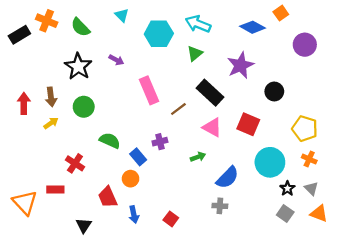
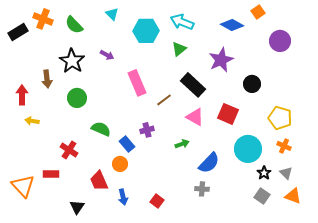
brown arrow: (51, 97) -> (47, 79), moved
yellow arrow: (51, 123) -> (32, 121), moved, turned -136

